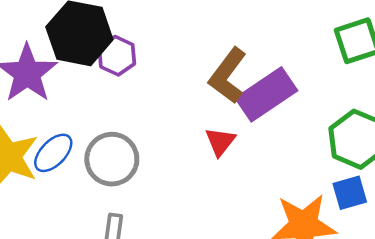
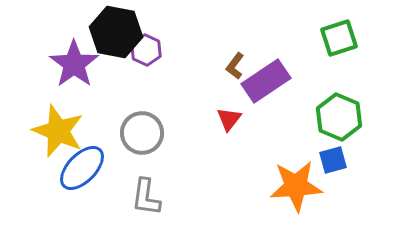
brown L-shape: (228, 76) -> (235, 66), size x0.6
blue ellipse: (53, 153) -> (82, 168), moved, size x1.4

